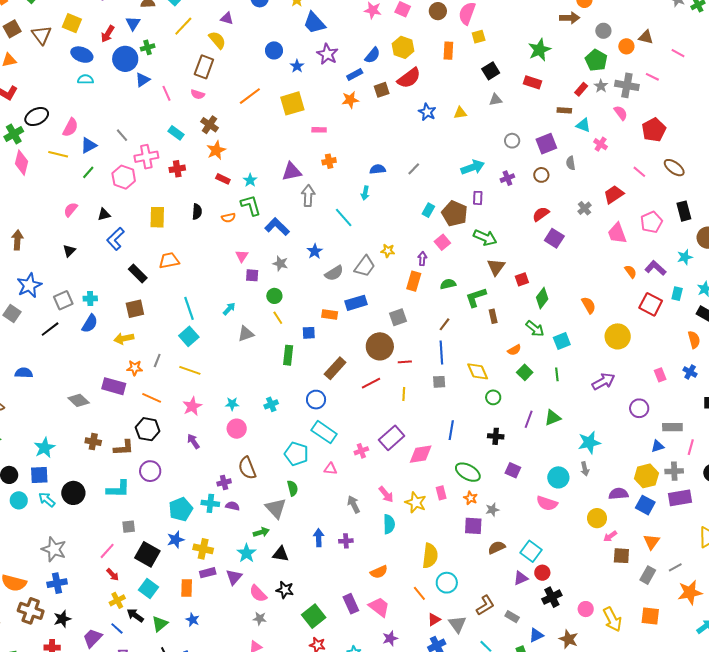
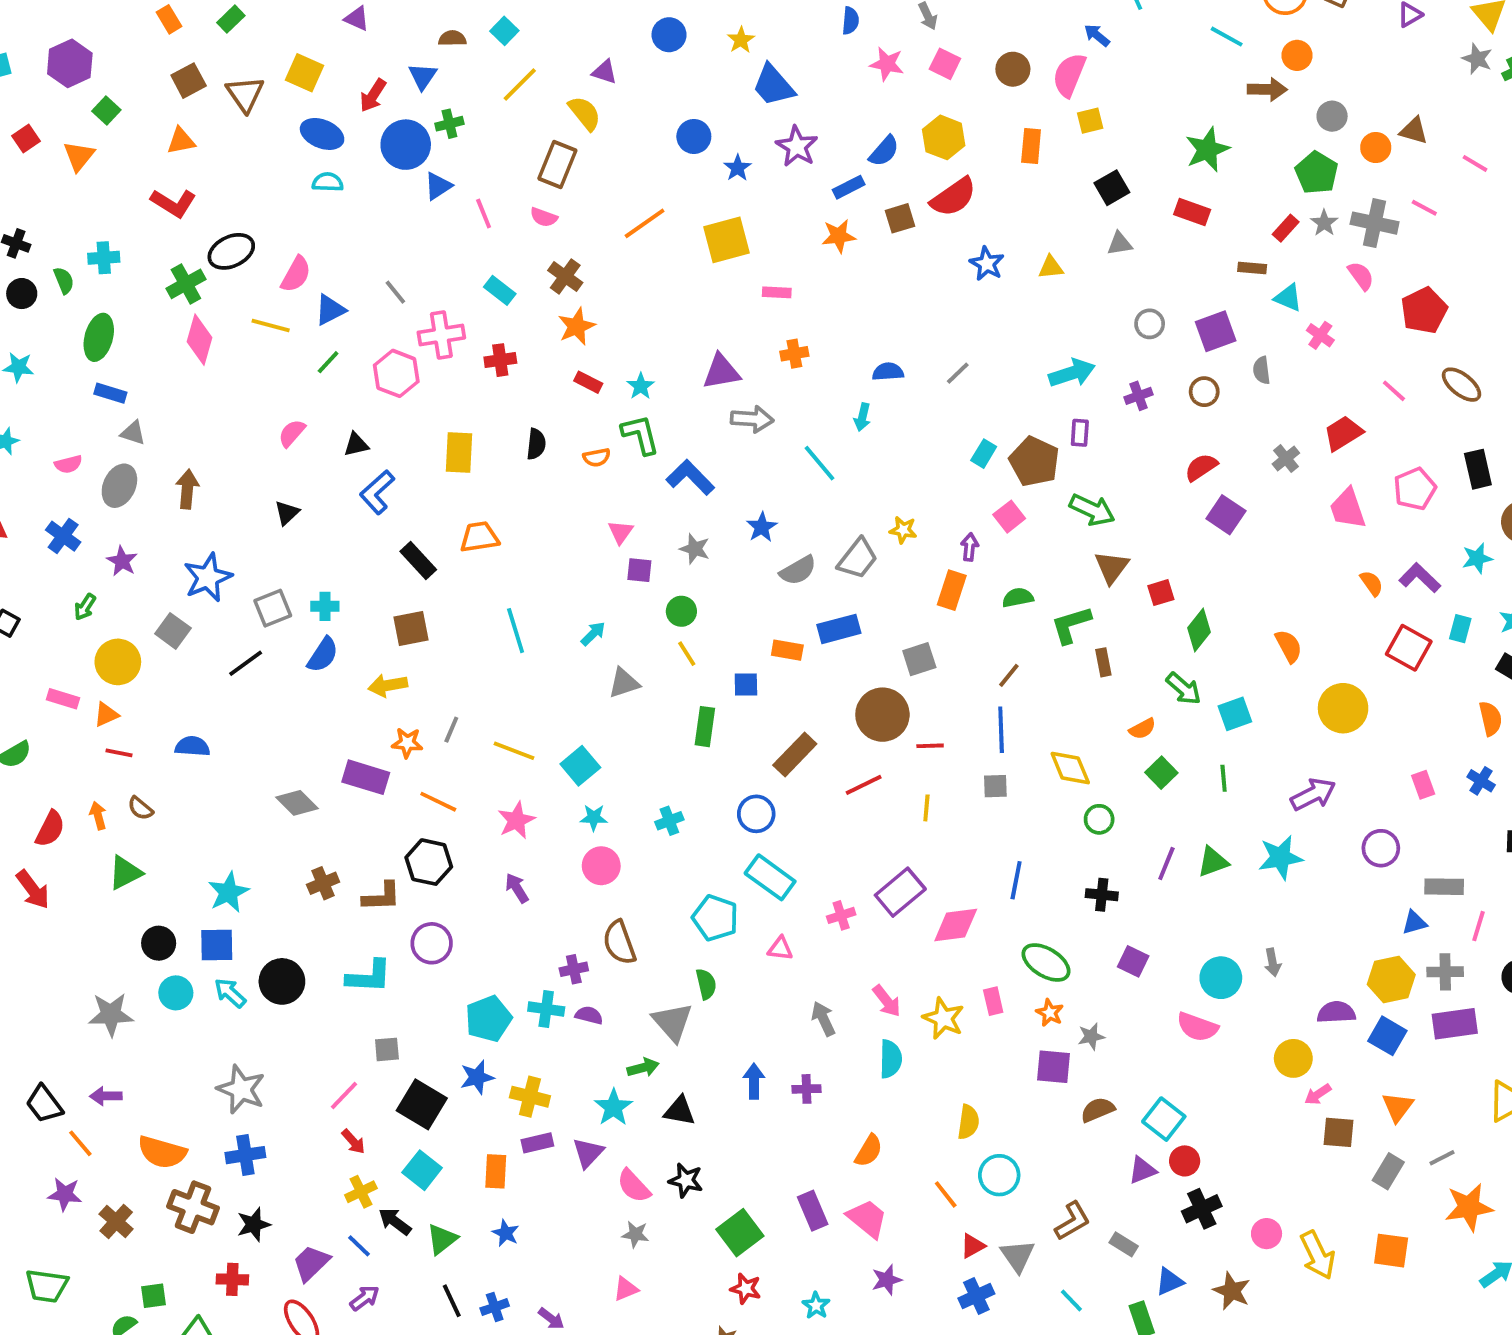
gray arrow: (308, 196) -> (752, 419), turned 90
cyan square: (189, 336) -> (580, 766), moved
brown cross: (93, 442) -> (323, 883), turned -35
cyan star: (589, 442) -> (1280, 858), moved
yellow semicircle: (430, 556) -> (968, 1122), size x0.7
orange semicircle: (379, 572) -> (869, 1151), turned -36

